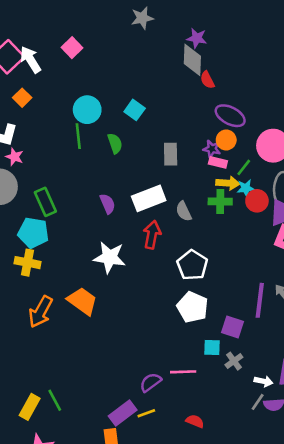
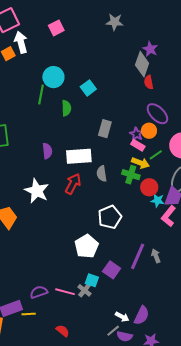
white arrow: (30, 60) -> (21, 42), moved
cyan star: (246, 188) -> (157, 201), moved
red circle: (257, 201) -> (149, 187), moved
white pentagon: (192, 265) -> (110, 217), moved
gray cross: (234, 361) -> (84, 290), moved, turned -32

